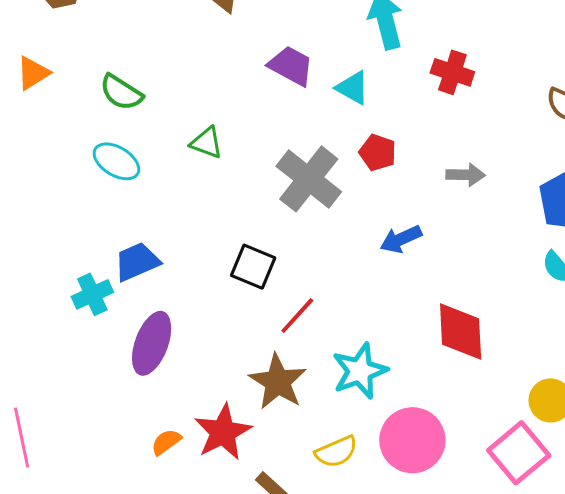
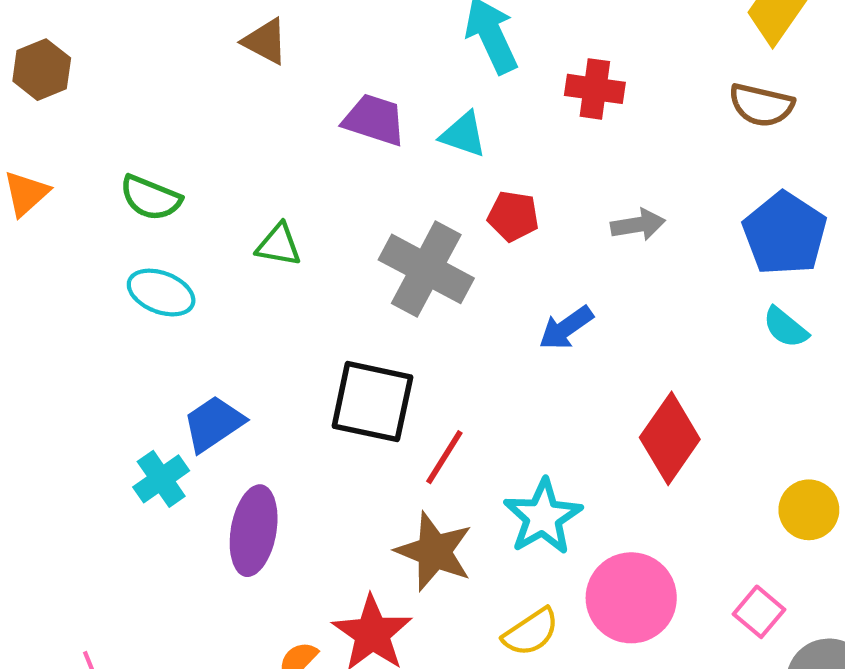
black square: (253, 267) -> (372, 402), size x1.4
red diamond: (461, 331) -> (670, 438), turned 48
pink square: (519, 453) -> (759, 612), moved, size x0.6

